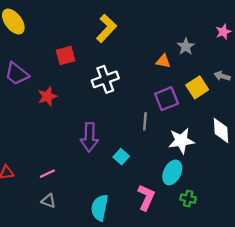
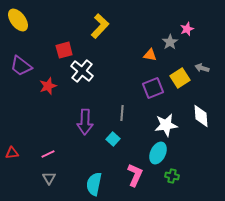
pink star: (223, 32) -> (187, 29), moved
white cross: (105, 79) -> (82, 71), moved, turned -30
gray line: (145, 121) -> (122, 113), moved
gray triangle: (49, 201) -> (49, 178), turned 40

